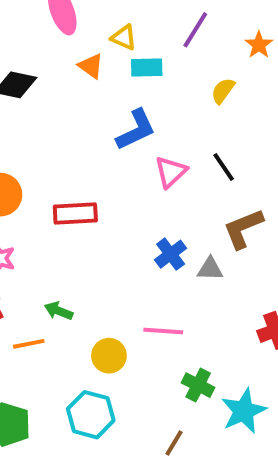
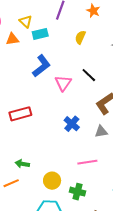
yellow triangle: (124, 38) -> (26, 22), turned 32
orange triangle: (91, 66) -> (12, 39), turned -32
gray triangle: (210, 269) -> (101, 132), moved
pink line: (163, 331) -> (87, 162), moved
green cross: (198, 385) -> (78, 192), moved

